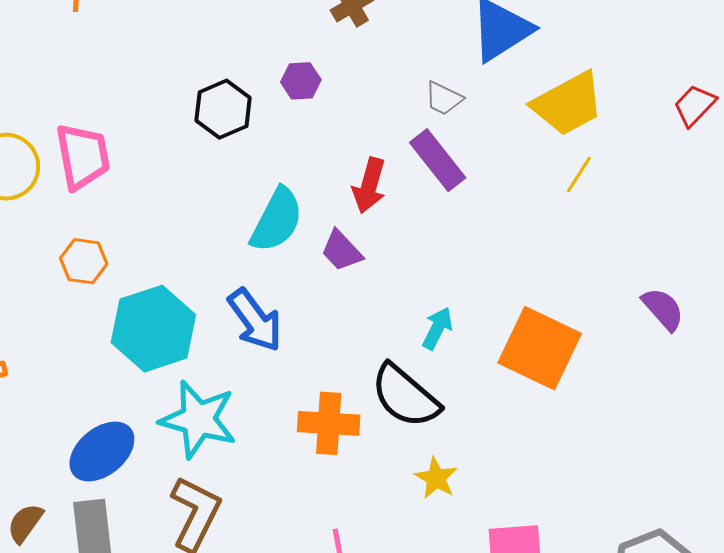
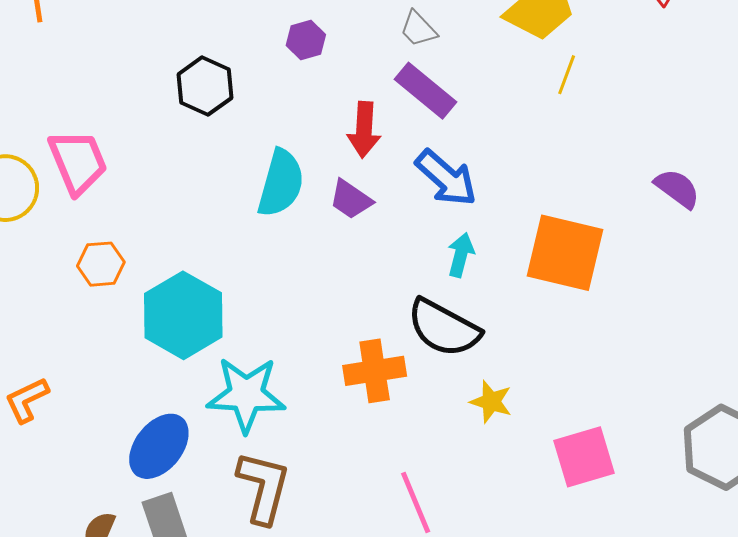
purple hexagon: (301, 81) -> (306, 40), moved
gray trapezoid: (444, 98) -> (418, 29), turned 33
blue arrow: (255, 320) -> (446, 178), moved

